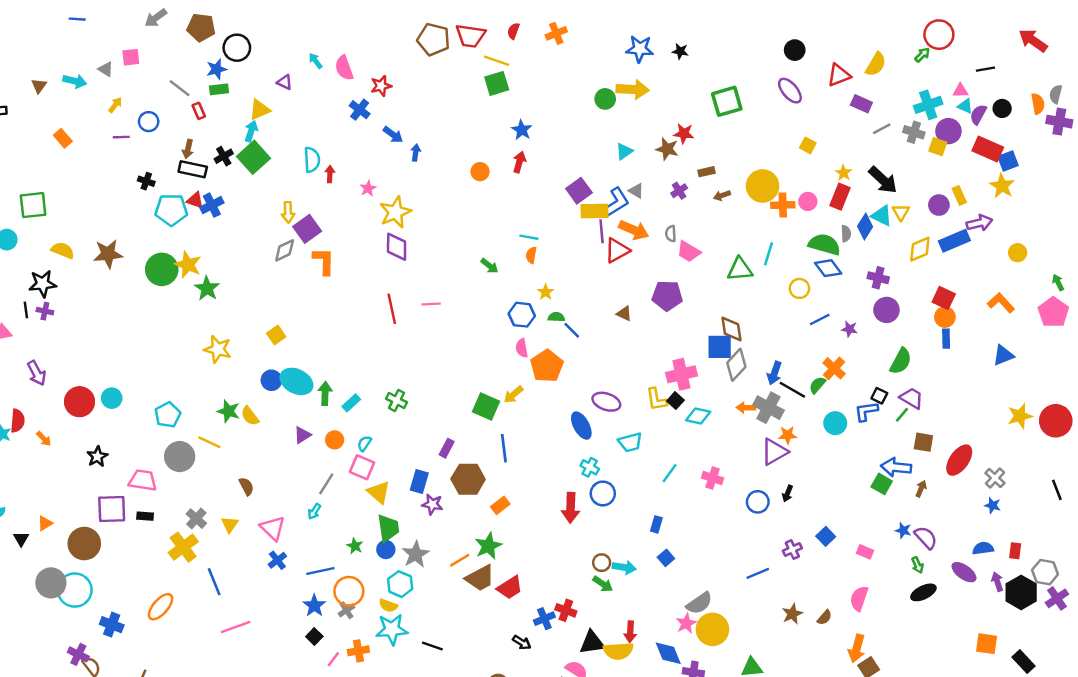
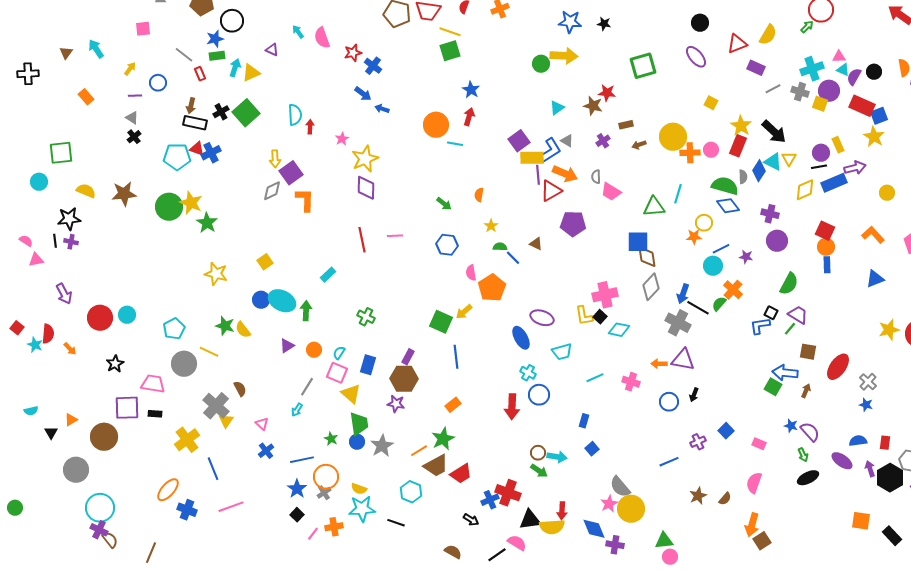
gray triangle: (106, 69) -> (132, 118), moved
black line: (985, 69) -> (819, 167), moved
cyan arrow: (75, 81) -> (96, 49), turned -138
blue cross: (360, 110) -> (373, 66), moved
cyan arrow: (251, 131) -> (235, 68), moved
blue arrow: (416, 153) -> (382, 109), turned -80
orange circle: (480, 172) -> (436, 125), size x1.6
yellow star: (844, 173) -> (741, 126), size x1.5
black cross: (146, 181) -> (134, 137), moved, turned 32
cyan line: (529, 237) -> (455, 144), moved
purple pentagon: (667, 296) -> (573, 224), moved
brown triangle: (624, 313) -> (536, 244), moved
blue hexagon: (522, 315) -> (447, 245), moved
blue square: (720, 347) -> (638, 242), moved
cyan rectangle: (351, 403) -> (328, 275), moved
orange arrow: (746, 408) -> (659, 364), moved
cyan circle: (835, 423) -> (713, 266), moved
orange star: (788, 435) -> (694, 237), moved
purple triangle: (774, 452) -> (683, 360), turned 40
cyan line: (670, 473) -> (595, 378), turned 30
brown hexagon: (468, 479) -> (404, 379), moved
blue rectangle: (419, 482) -> (368, 365), moved
gray cross: (196, 519) -> (216, 406), moved, size x1.5
pink triangle: (273, 528) -> (262, 424), size x0.6
cyan hexagon: (400, 584) -> (411, 492), moved
cyan circle: (75, 590) -> (100, 508), moved
gray semicircle: (699, 603) -> (620, 487), turned 85
red cross: (566, 610) -> (508, 493), size x1.4
blue cross: (112, 625) -> (187, 510), moved

